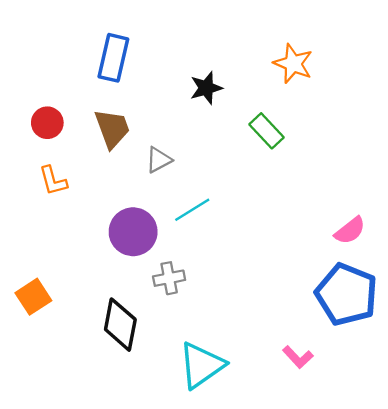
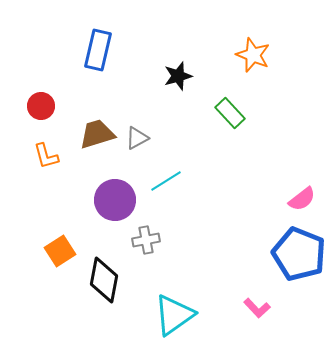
brown trapezoid: (112, 129) -> (97, 134), moved, turned -87
orange square: (33, 297) -> (60, 251), moved

